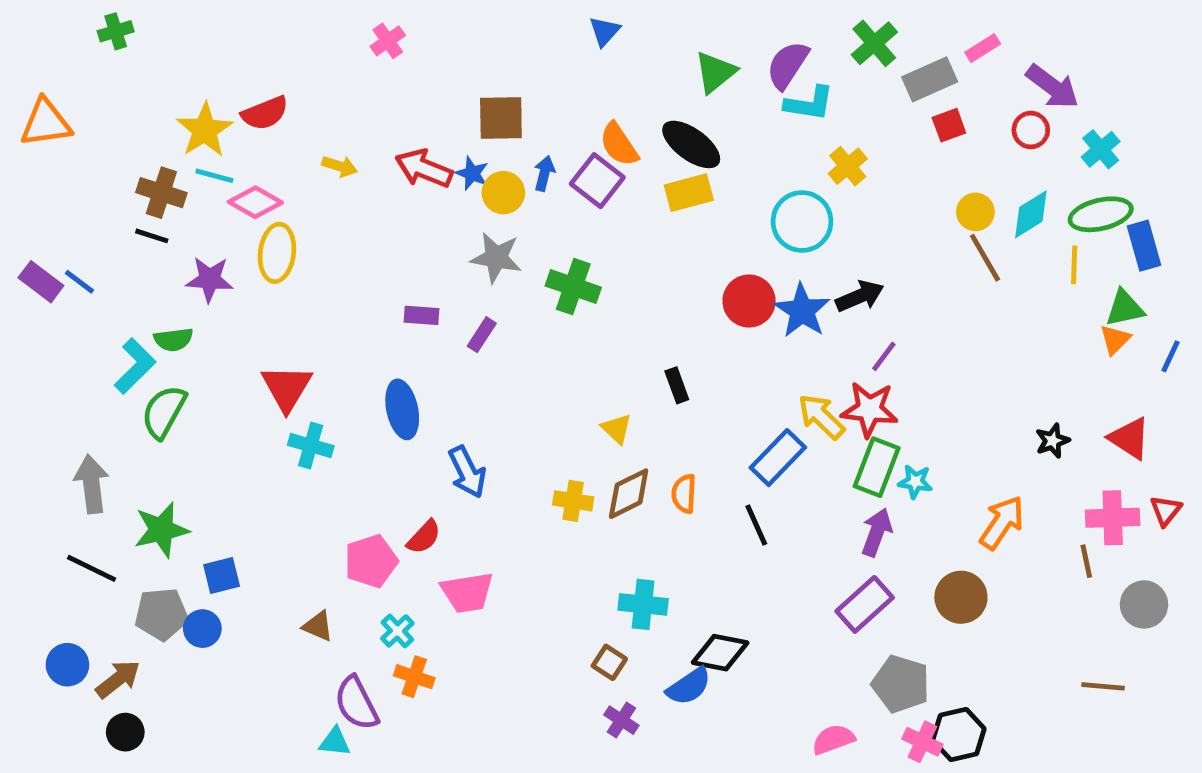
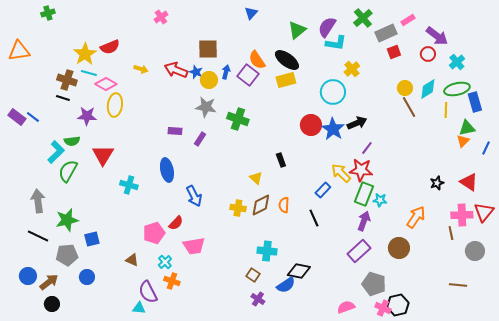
red triangle: (287, 388) -> (103, 155), moved
blue rectangle: (778, 458) -> (323, 190), size x0.7
red triangle: (1166, 511) -> (484, 212), size x1.5
blue circle: (202, 629) -> (87, 277), moved

